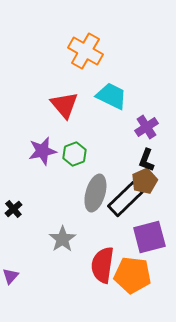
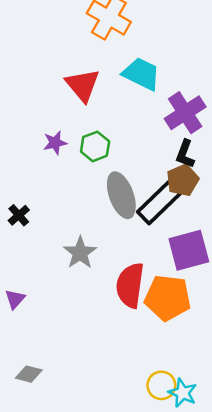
purple cross: (146, 127) -> (185, 113), size x1.4
purple star: (42, 151) -> (55, 143), size x0.7
gray ellipse: (95, 193) -> (121, 195), turned -36

